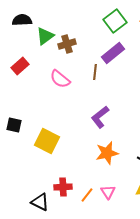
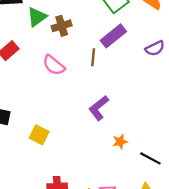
yellow square: (47, 141) -> (39, 135), size x0.7
orange star: (107, 153) -> (120, 142), moved, size x0.6

